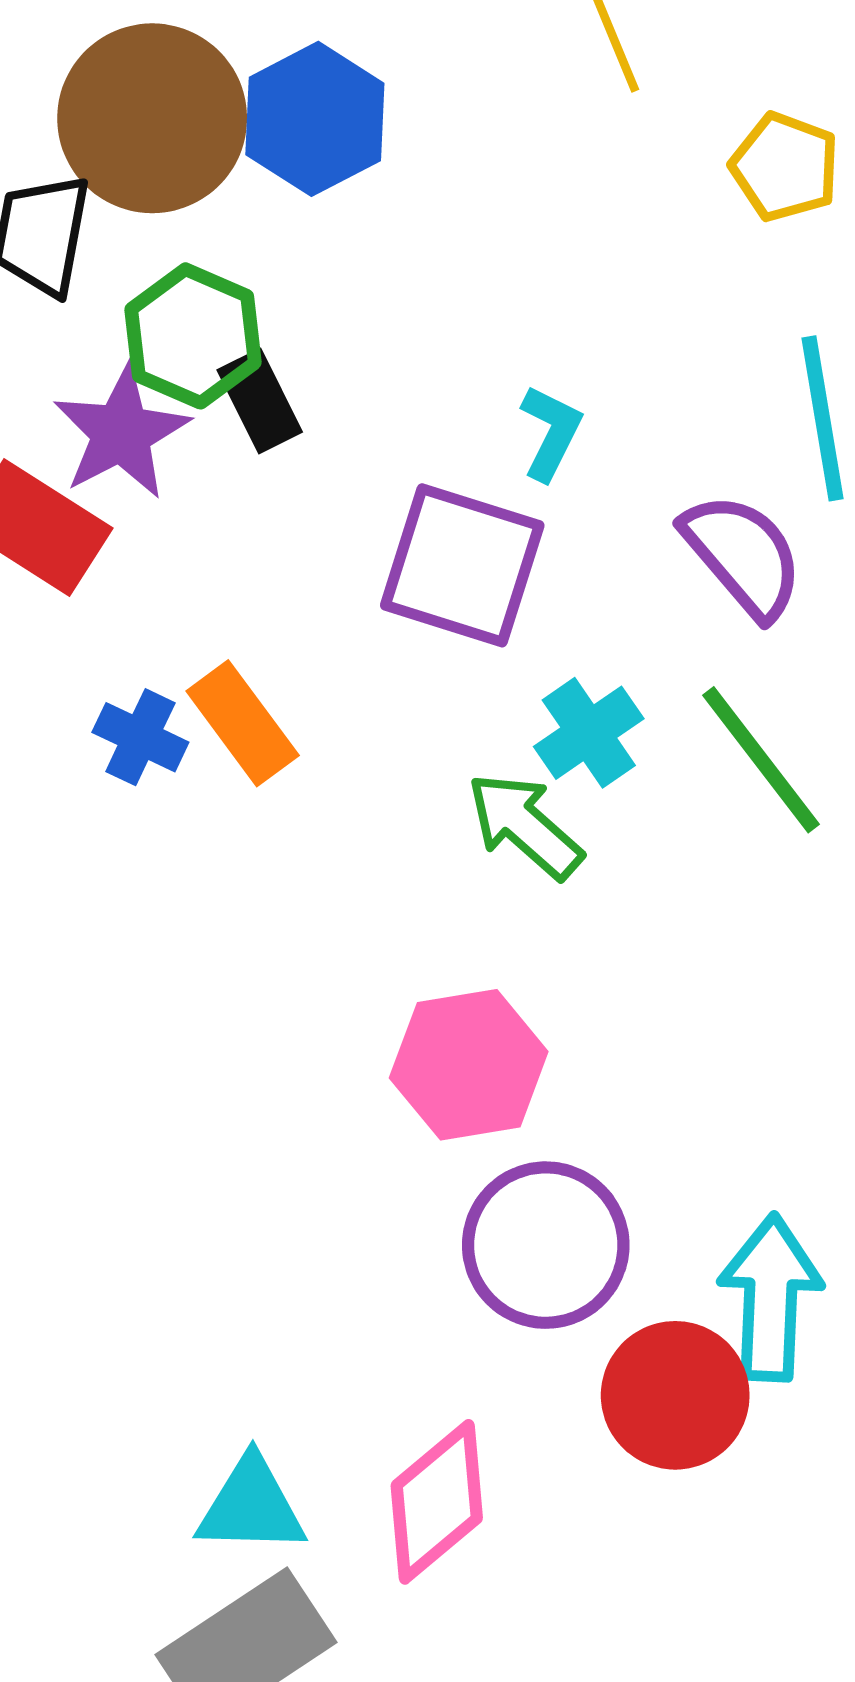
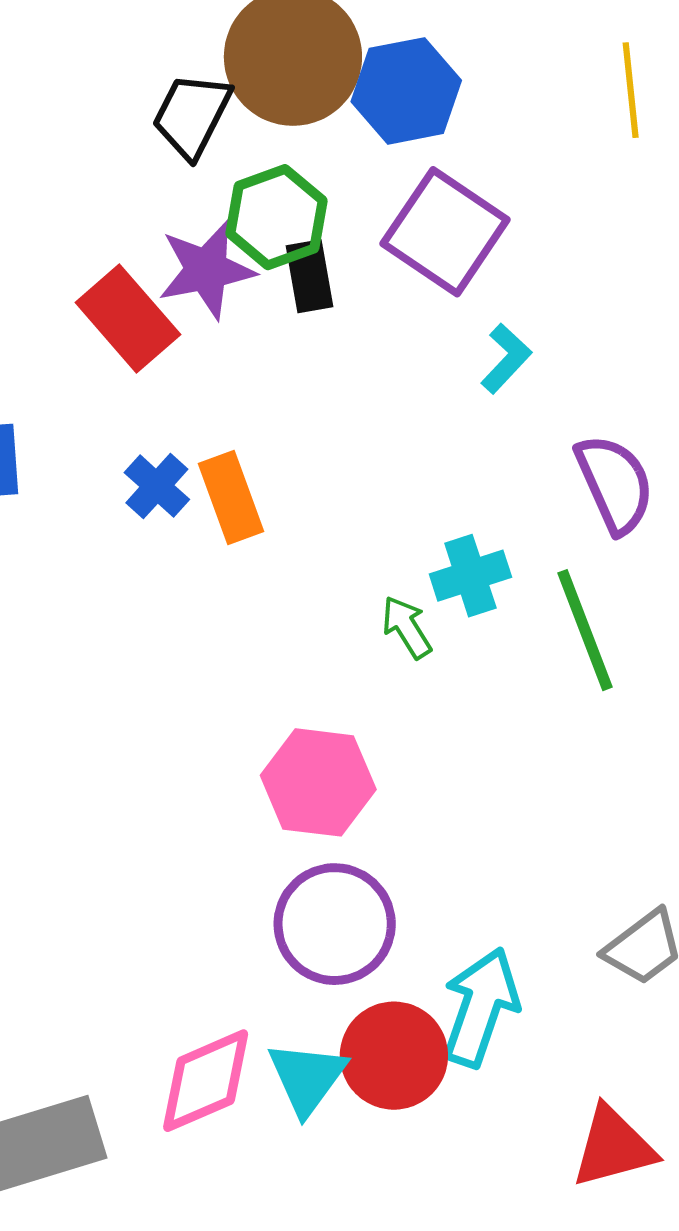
purple square: (462, 565) -> (445, 232), moved
green arrow: (525, 826) -> (407, 627), size x0.7
cyan triangle: (251, 1506) -> (307, 1078), moved, turned 48

